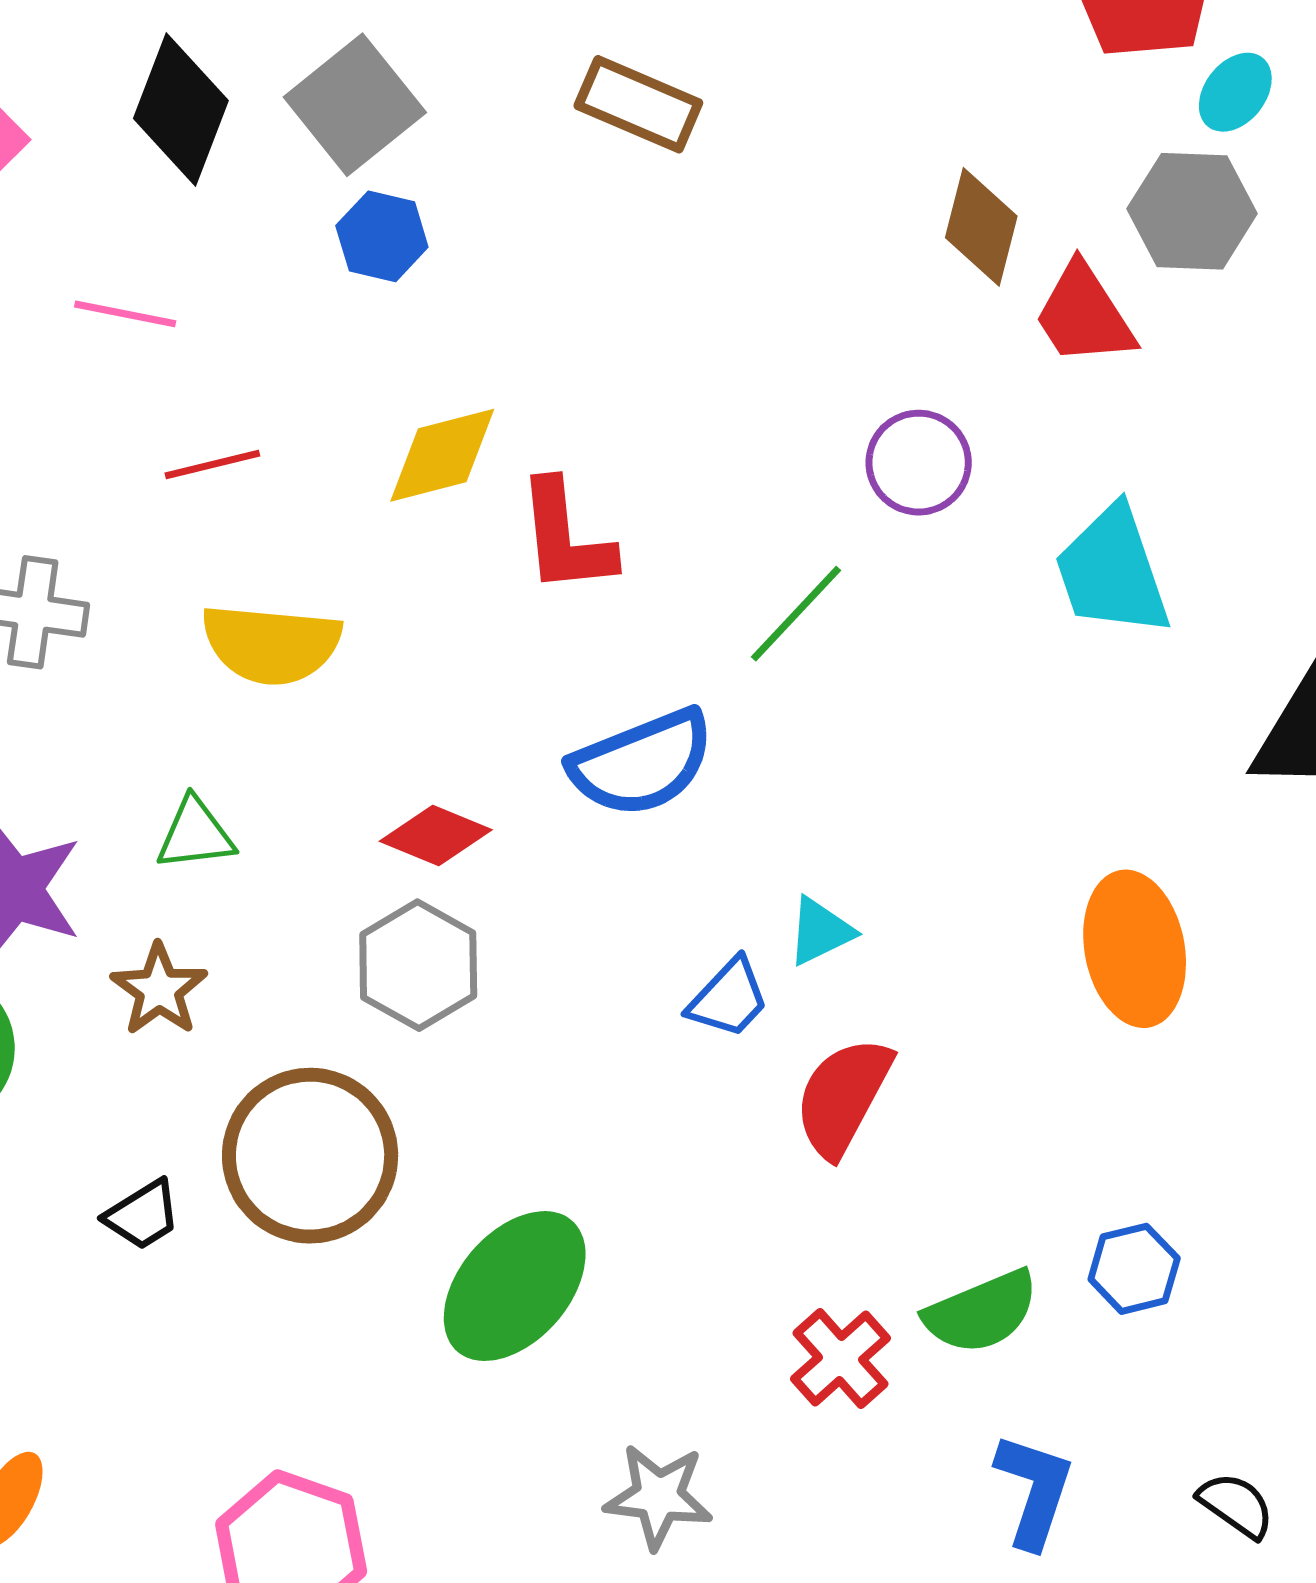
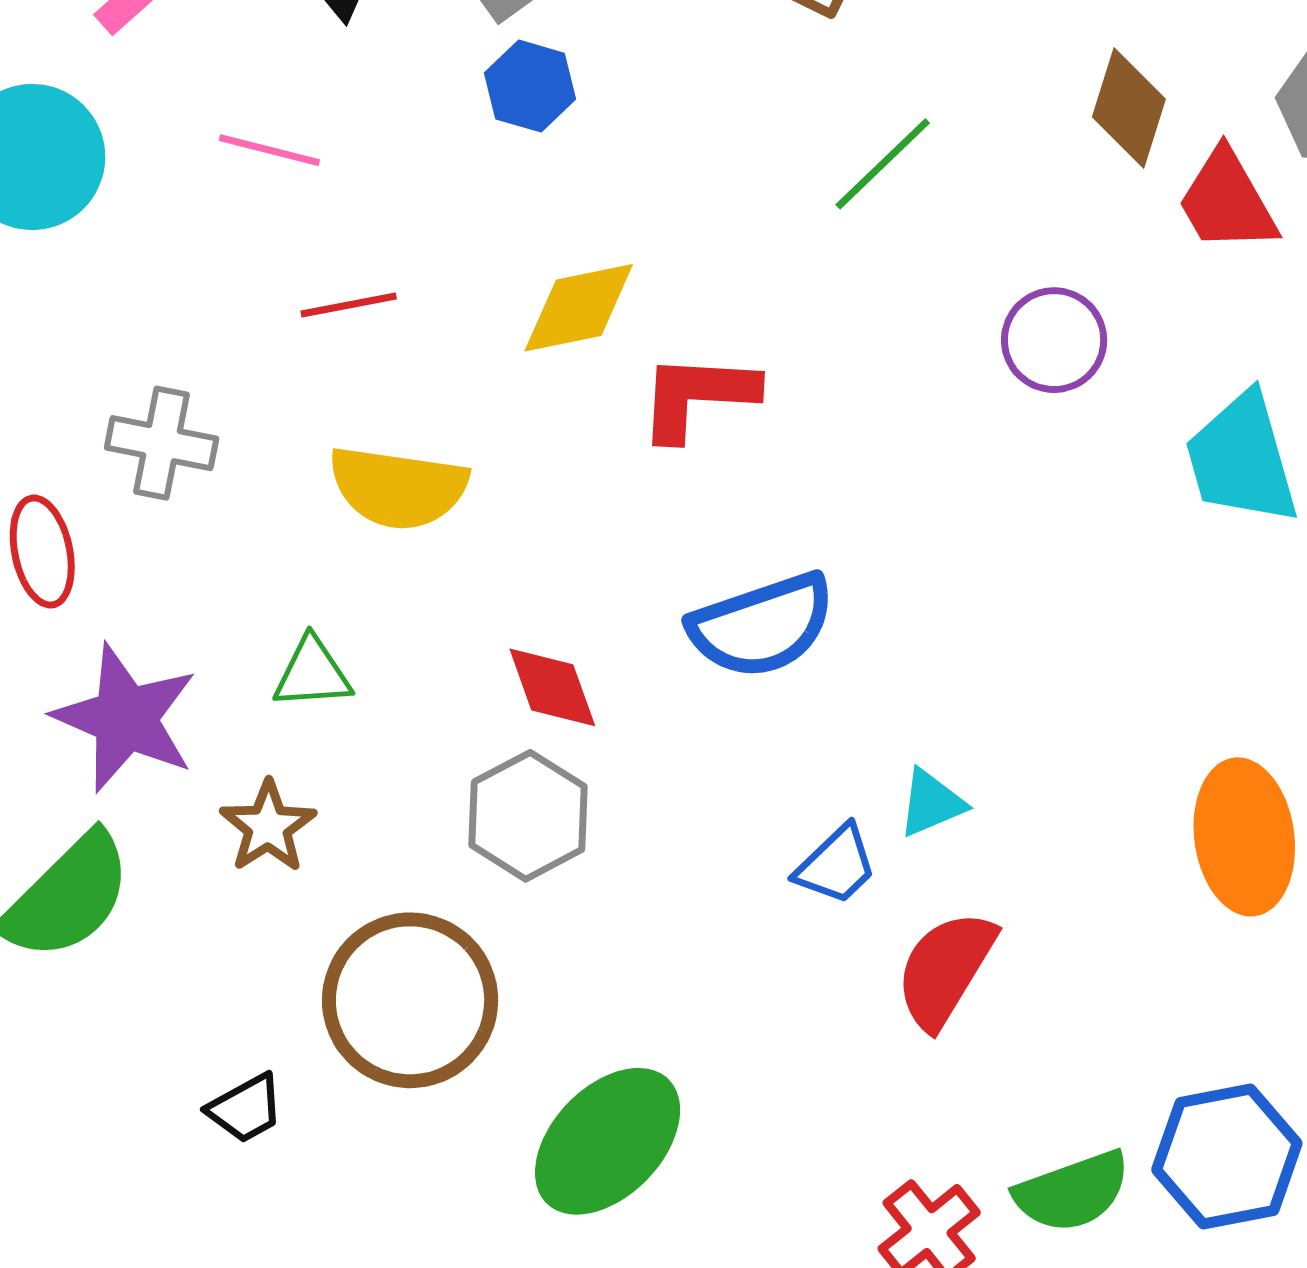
red L-shape: (565, 537) -> (697, 396), turned 96
green line: (796, 614) -> (883, 164), moved
red diamond: (436, 836) -> (552, 687), turned 45
black trapezoid: (143, 1215) -> (246, 1108), moved
blue hexagon: (1134, 1269) -> (1227, 1157), size x1.6

